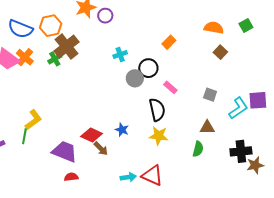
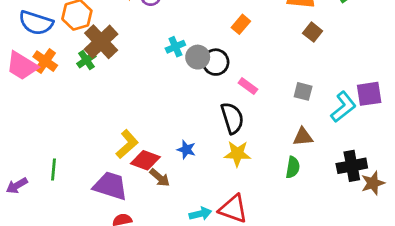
gray circle: (135, 78) -> (198, 57), moved
yellow L-shape: (33, 120) -> (127, 144), moved

